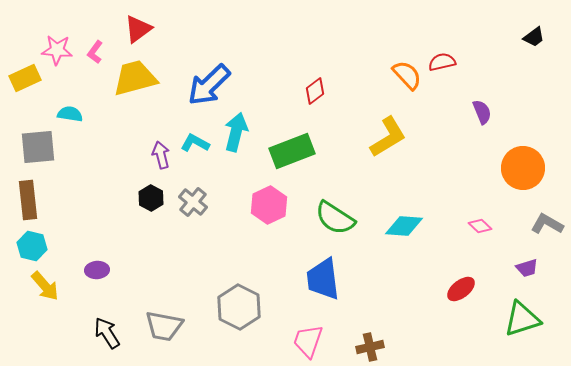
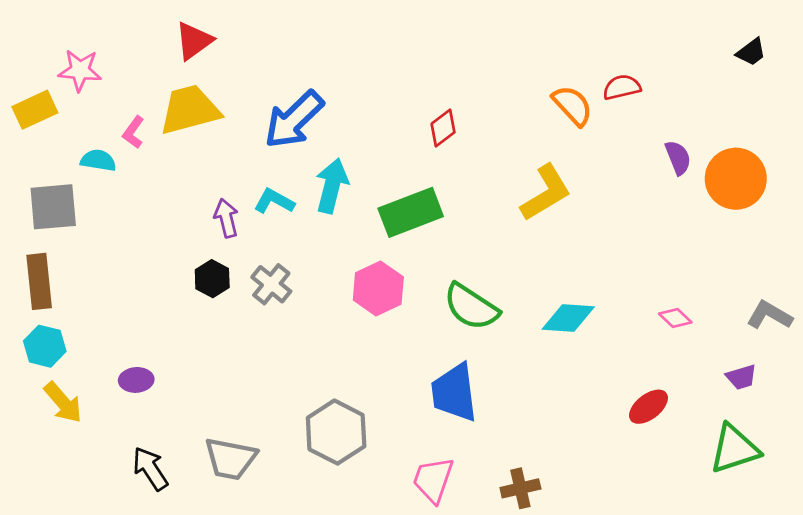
pink L-shape: (95, 52) -> (133, 132), moved
orange circle: (523, 168) -> (736, 179), moved

